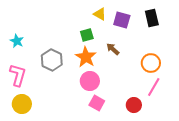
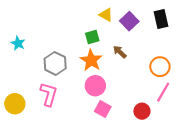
purple square: (122, 20) -> (129, 21), turned 30
pink L-shape: (18, 75) -> (49, 94), moved
yellow circle: (22, 104) -> (15, 104), moved

